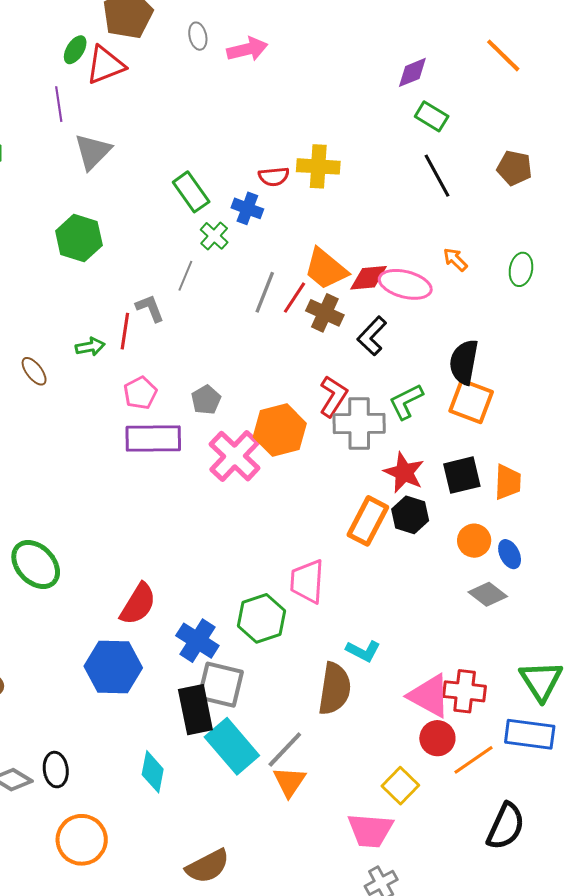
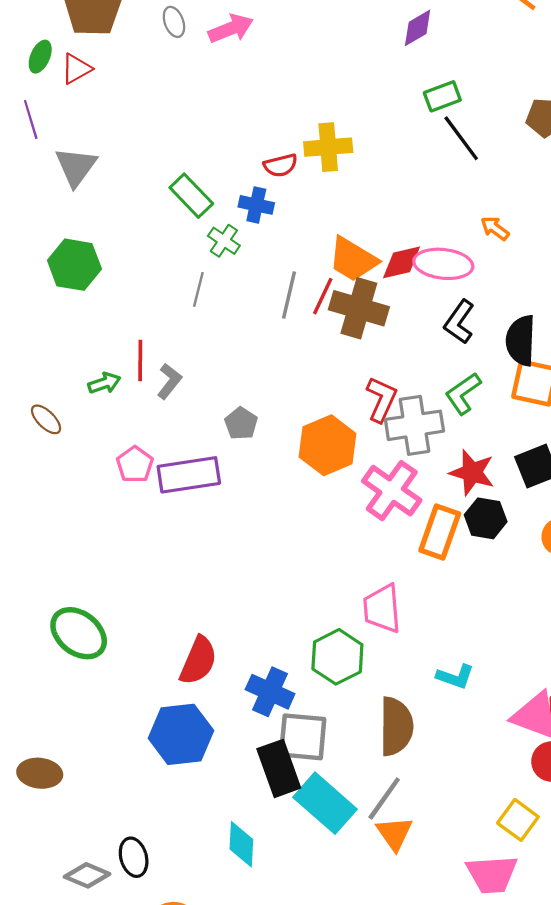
red triangle: (105, 65) -> (76, 69), size x0.7
green rectangle: (432, 116) -> (442, 96), moved, turned -44
gray L-shape: (150, 308) -> (169, 381), moved, turned 68
brown cross: (325, 313) -> (359, 308), size x1.4
black L-shape: (372, 336) -> (459, 322), moved
pink pentagon: (140, 393) -> (135, 464), moved
pink cross: (235, 456) -> (392, 491), moved
brown semicircle: (335, 689) -> (396, 726), moved

